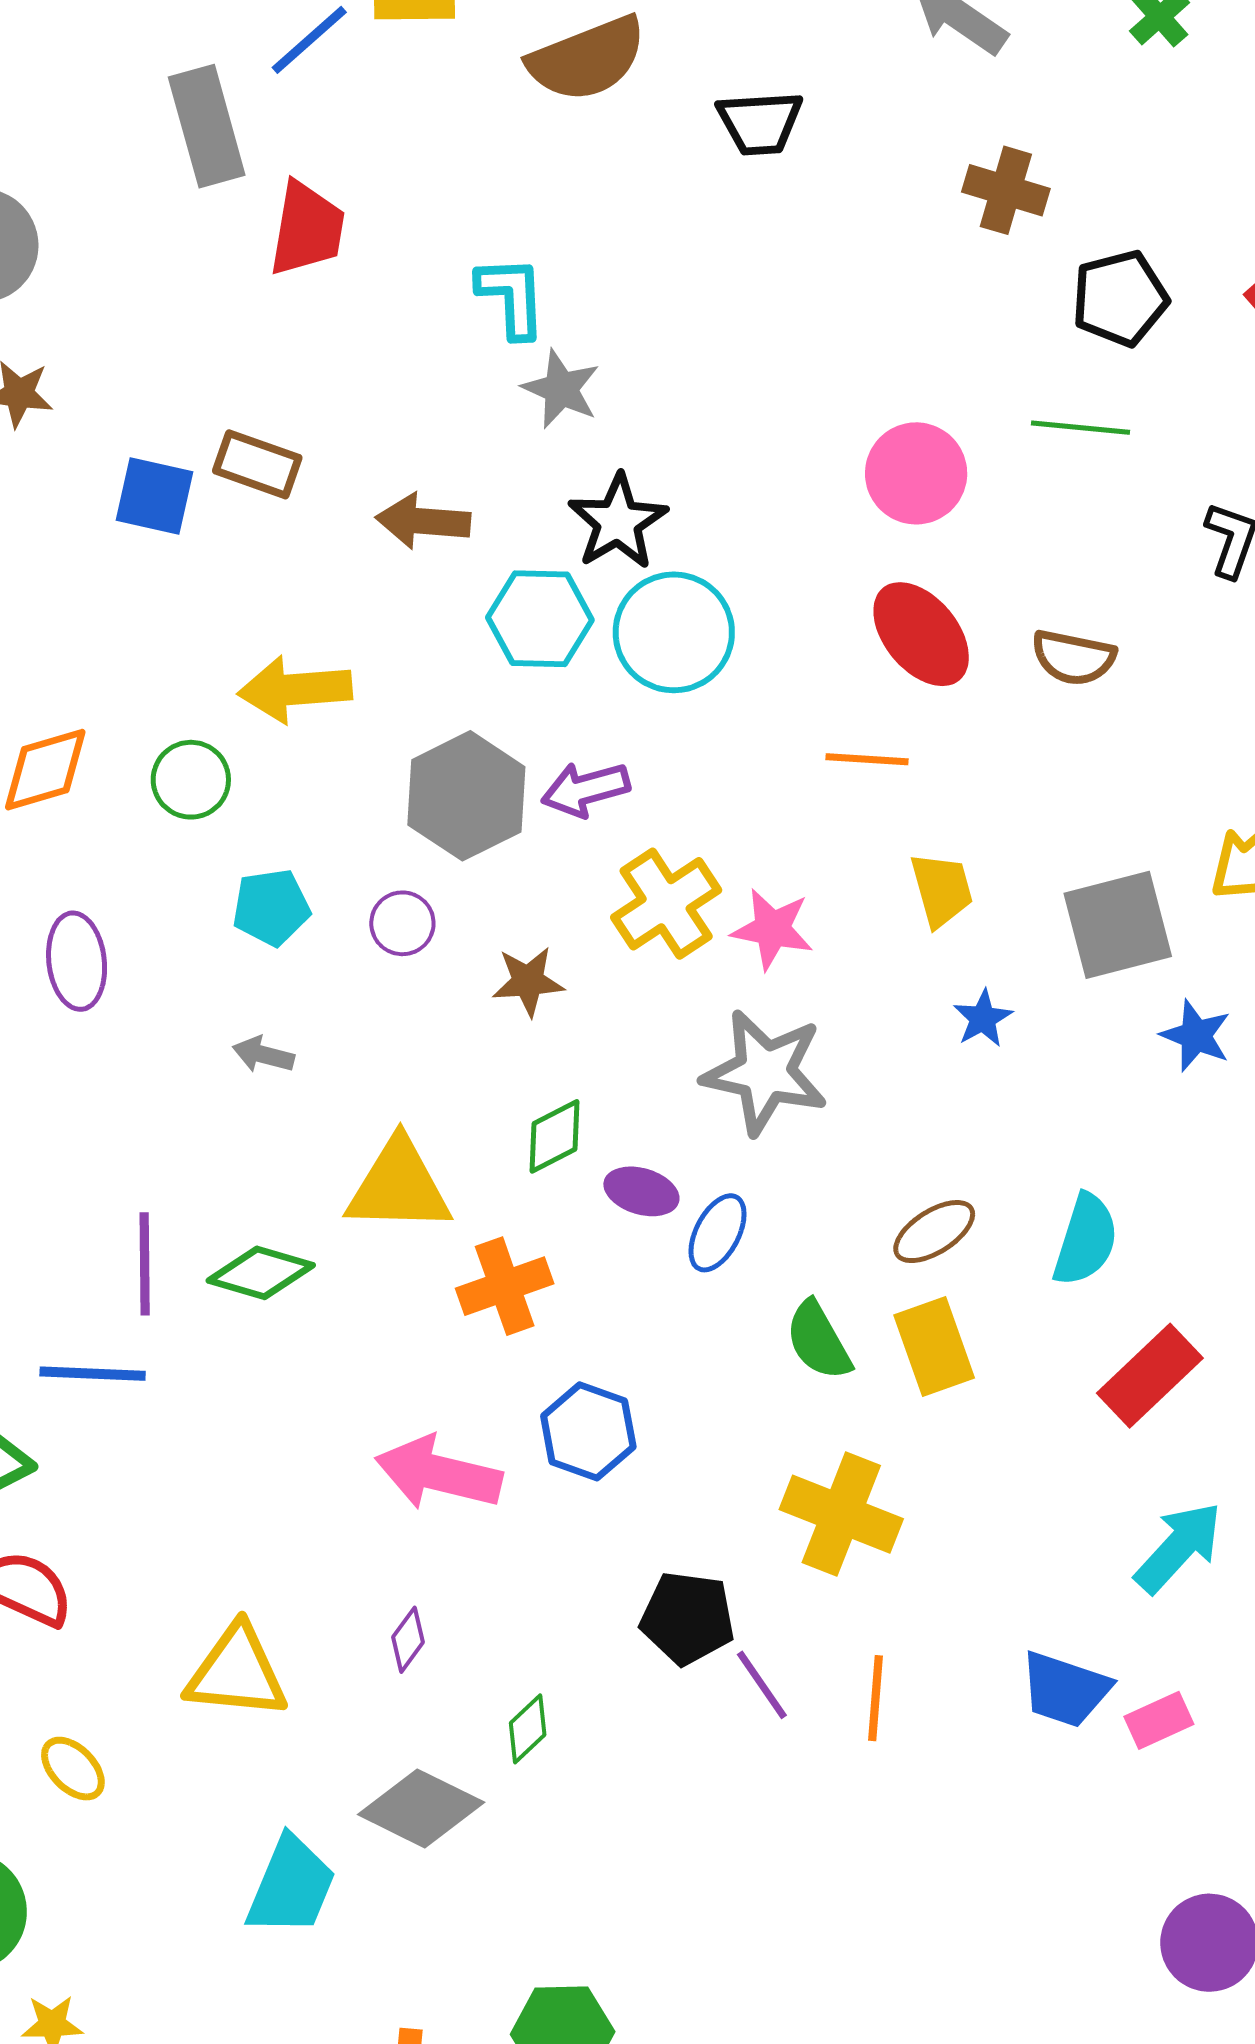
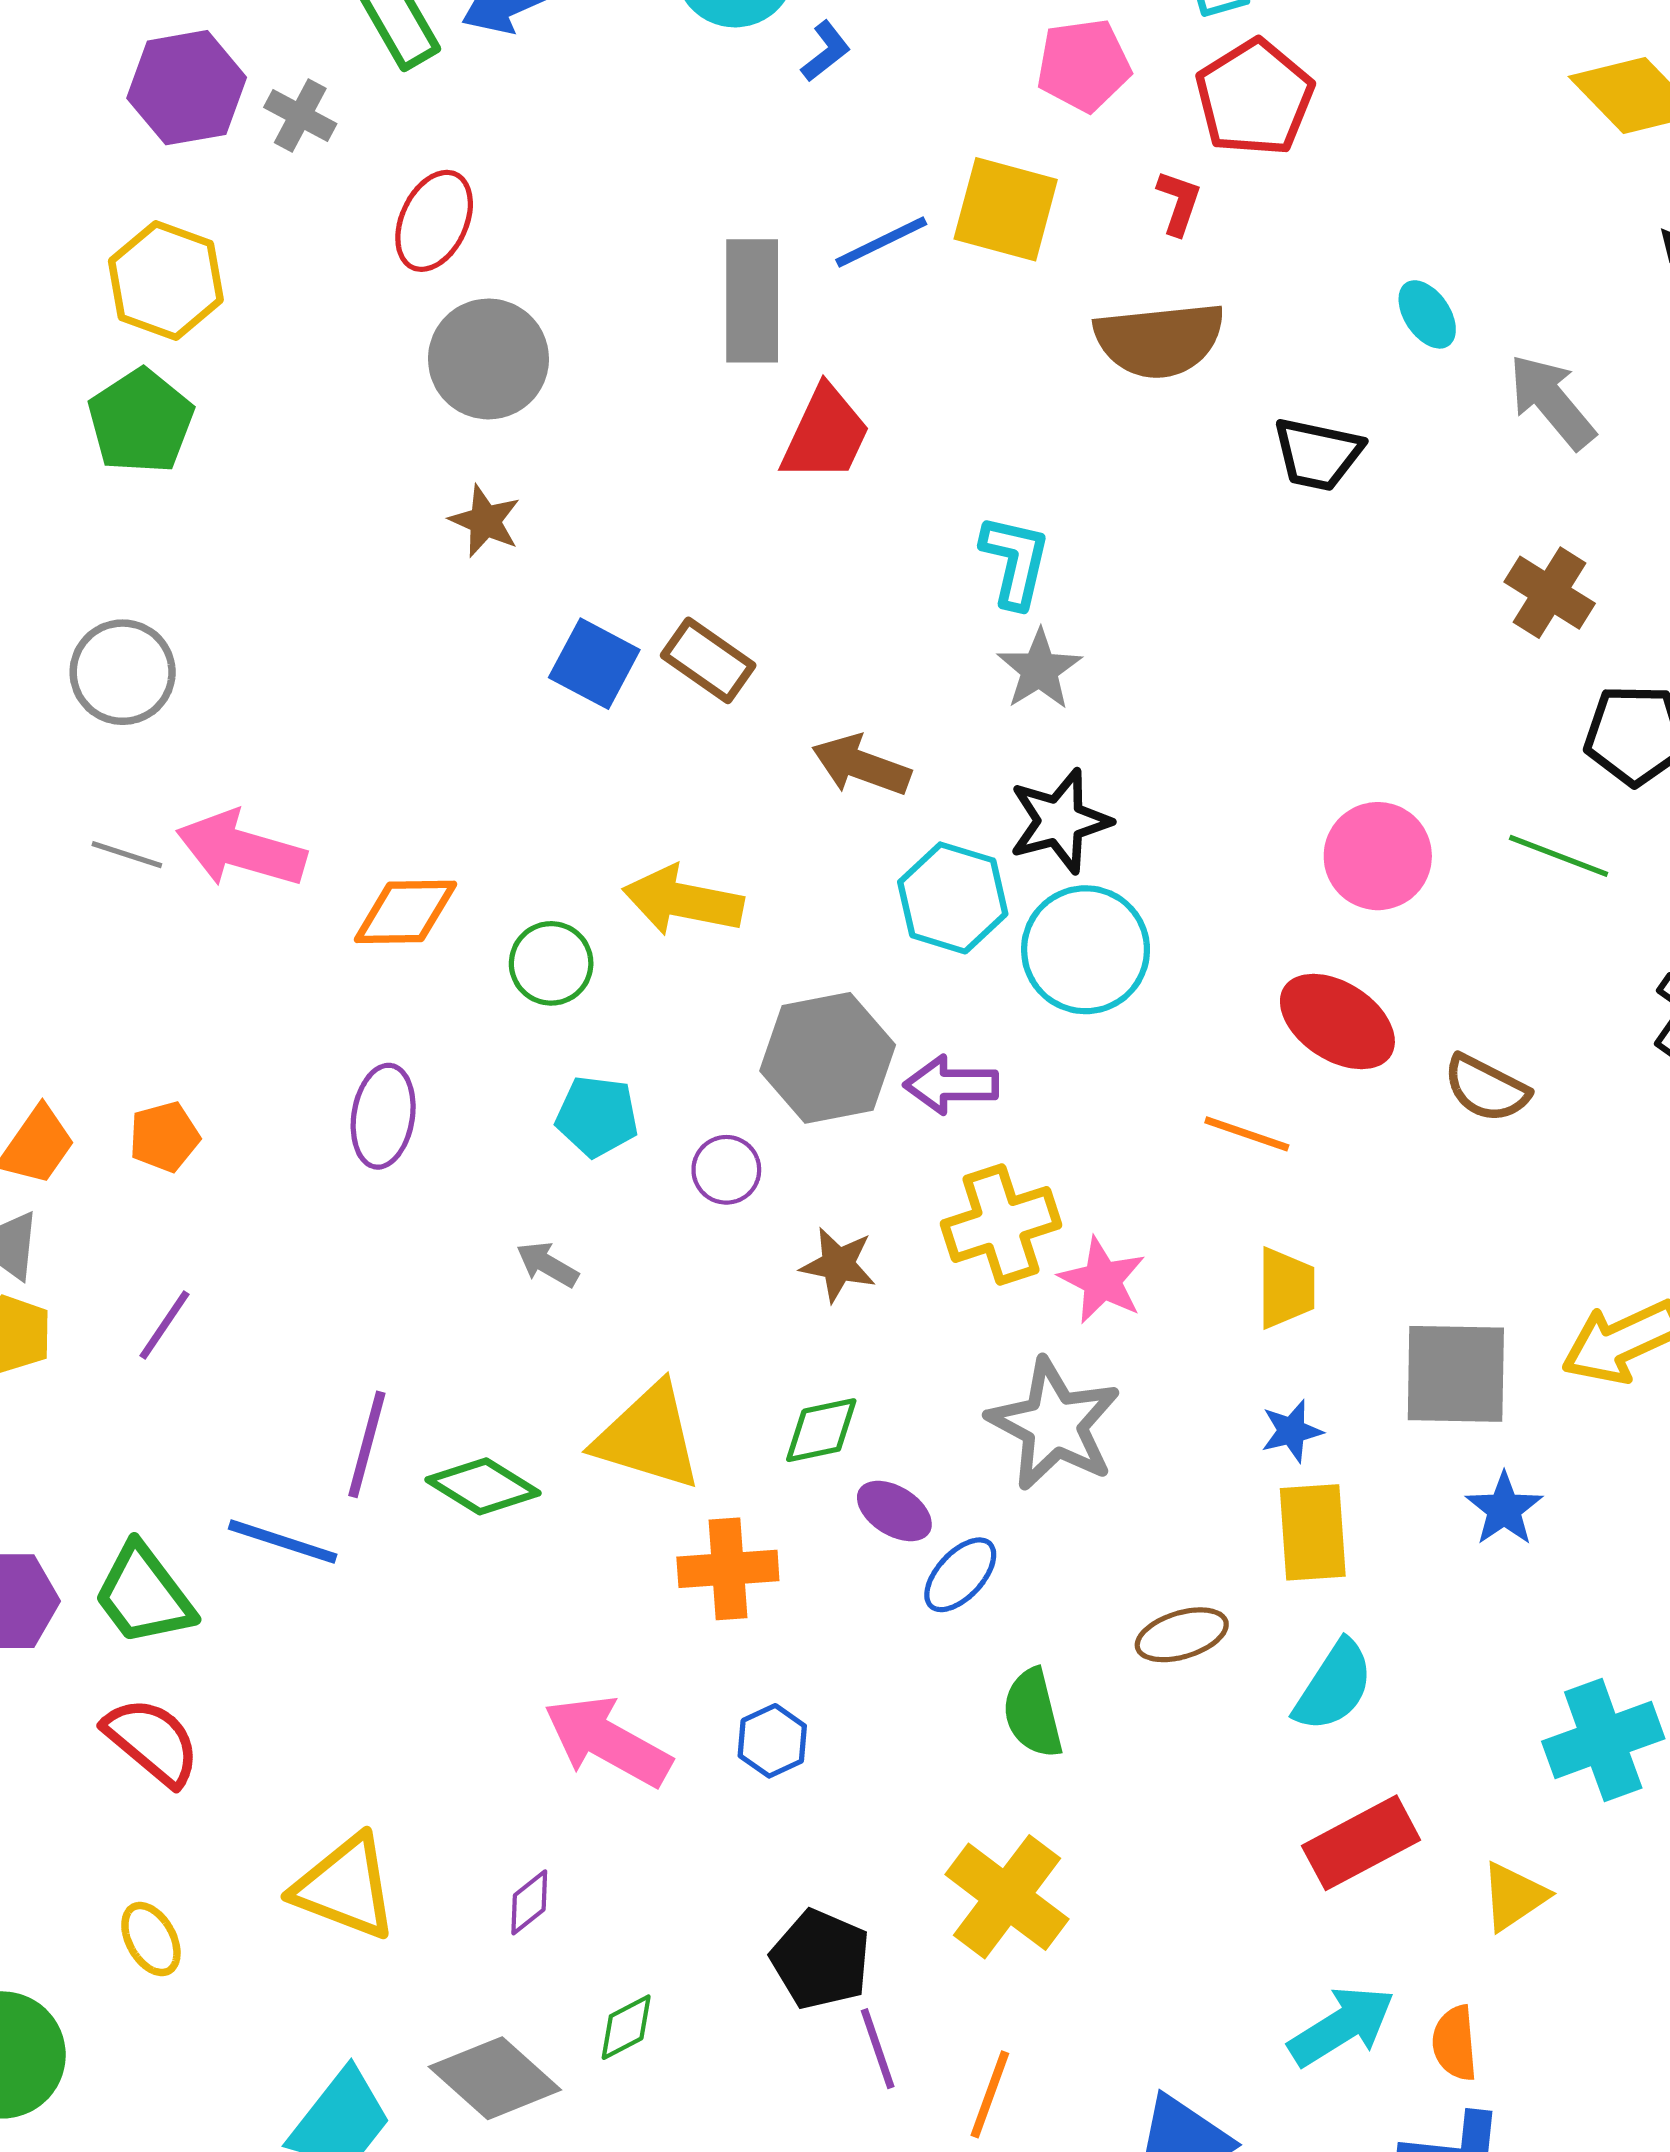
red ellipse: (921, 634) -> (1337, 1021), turned -33
yellow rectangle: (934, 1347) -> (1313, 1532), moved
blue hexagon: (588, 1431) -> (772, 1741), size x0.7

